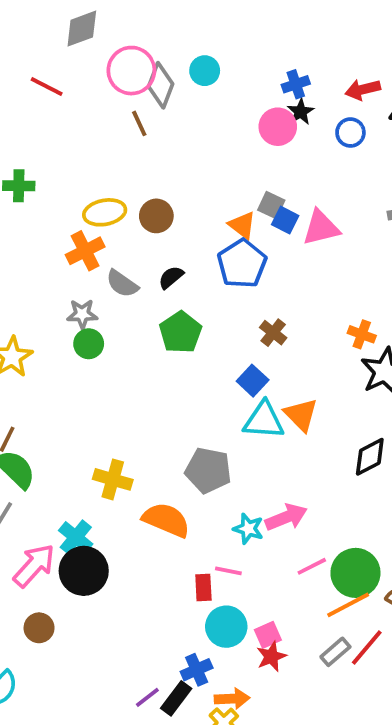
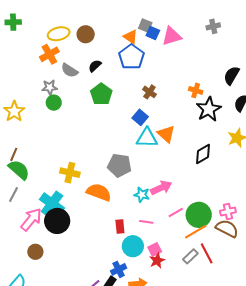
cyan cross: (76, 537) -> (52, 204), size x1.4
pink line: (228, 571) -> (146, 222), moved
red line: (367, 647) -> (207, 253), turned -65

